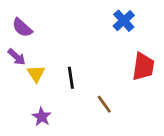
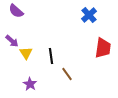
purple semicircle: (22, 28) -> (16, 11), moved
brown line: (104, 104) -> (67, 74), moved

